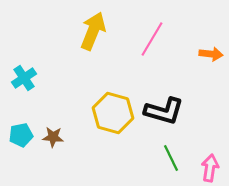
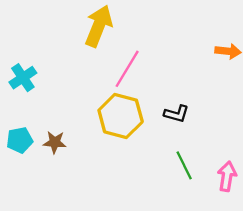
pink line: (152, 39) -> (127, 69), moved
black L-shape: (164, 111) -> (176, 114), size x0.6

